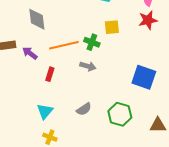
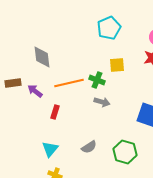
gray arrow: (88, 66) -> (102, 102), moved

